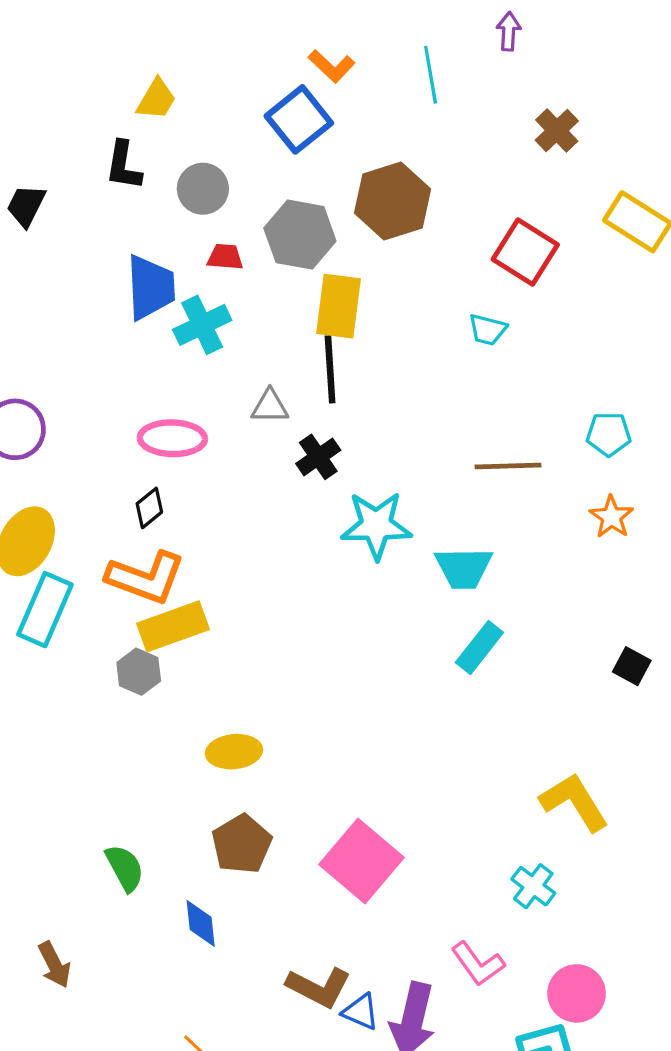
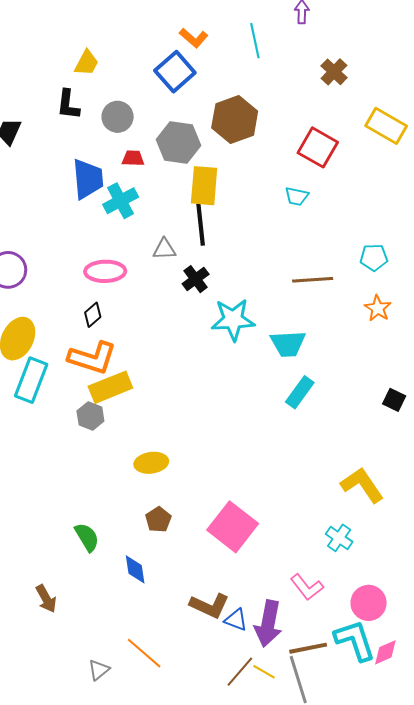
brown pentagon: (242, 844) -> (158, 520), size x0.7

